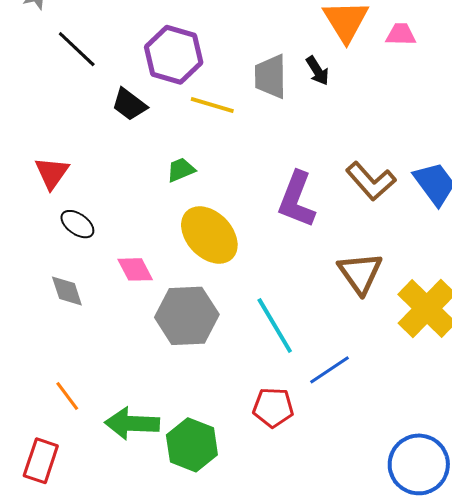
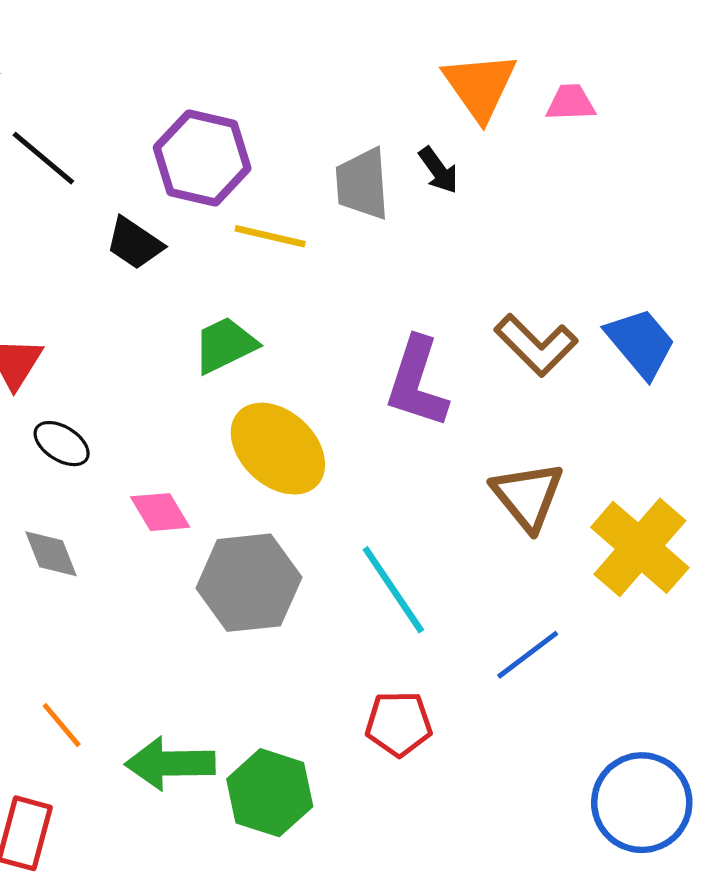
green trapezoid: (181, 170) -> (225, 345), size x1.4
blue line: (329, 370) -> (528, 655), moved

